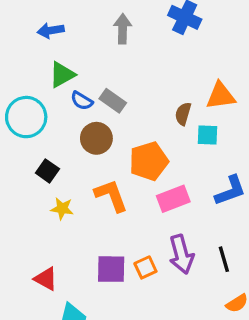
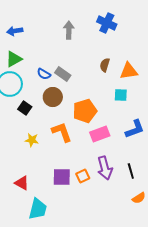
blue arrow: (51, 30) -> (15, 31), moved
green triangle: (62, 75) -> (14, 59), moved
brown semicircle: (183, 114) -> (105, 65), moved
black square: (47, 171) -> (25, 108), moved

